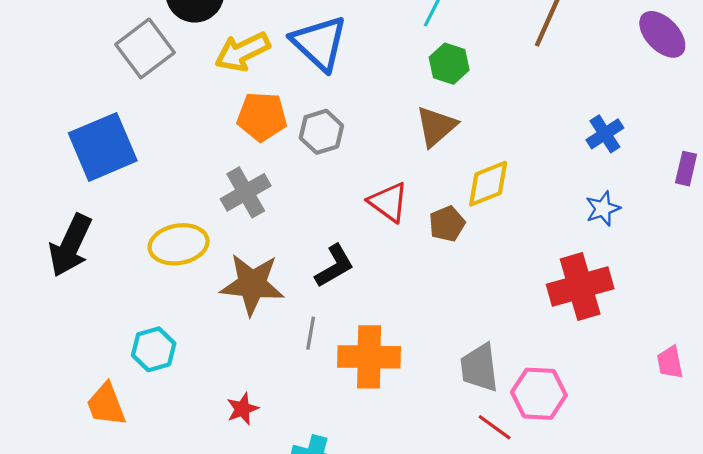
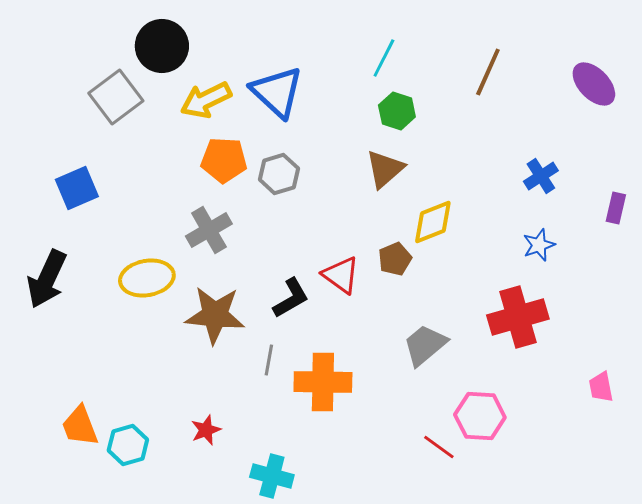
blue square: (103, 147) -> (77, 188), size x0.7
red triangle: (389, 202) -> (341, 275), moved
cyan hexagon: (154, 349) -> (128, 445), moved
gray trapezoid: (479, 368) -> (425, 345), moved, turned 57

